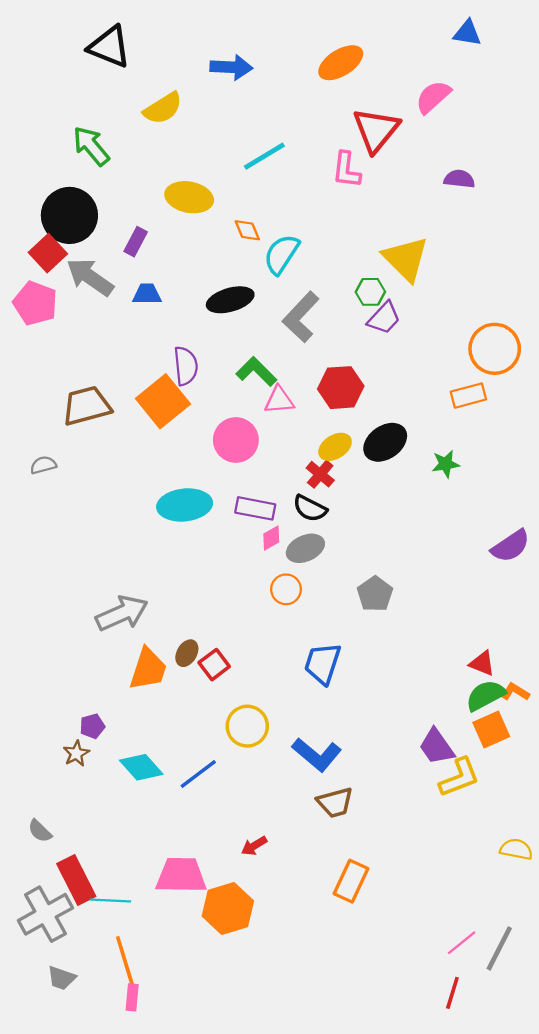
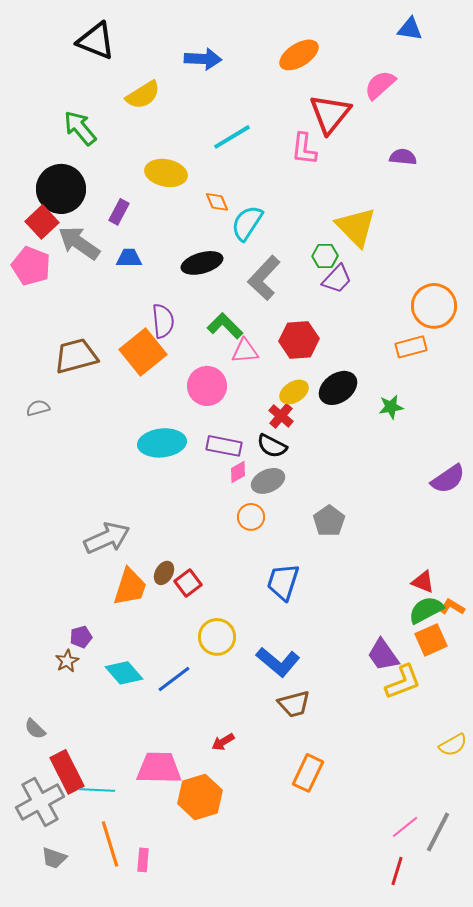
yellow semicircle: (516, 849) -> (453, 745), turned 140
pink rectangle: (132, 997) -> (143, 860), moved

